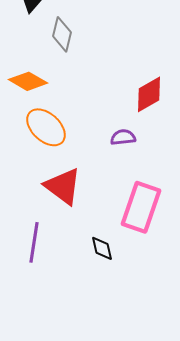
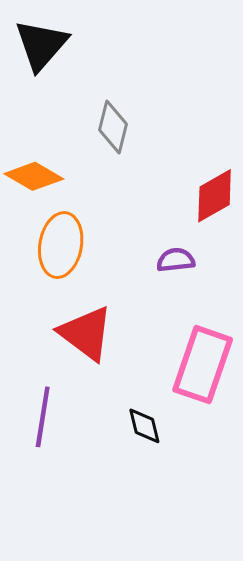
gray diamond: (62, 34) -> (113, 127), moved
orange ellipse: (46, 127) -> (61, 245), turned 57

